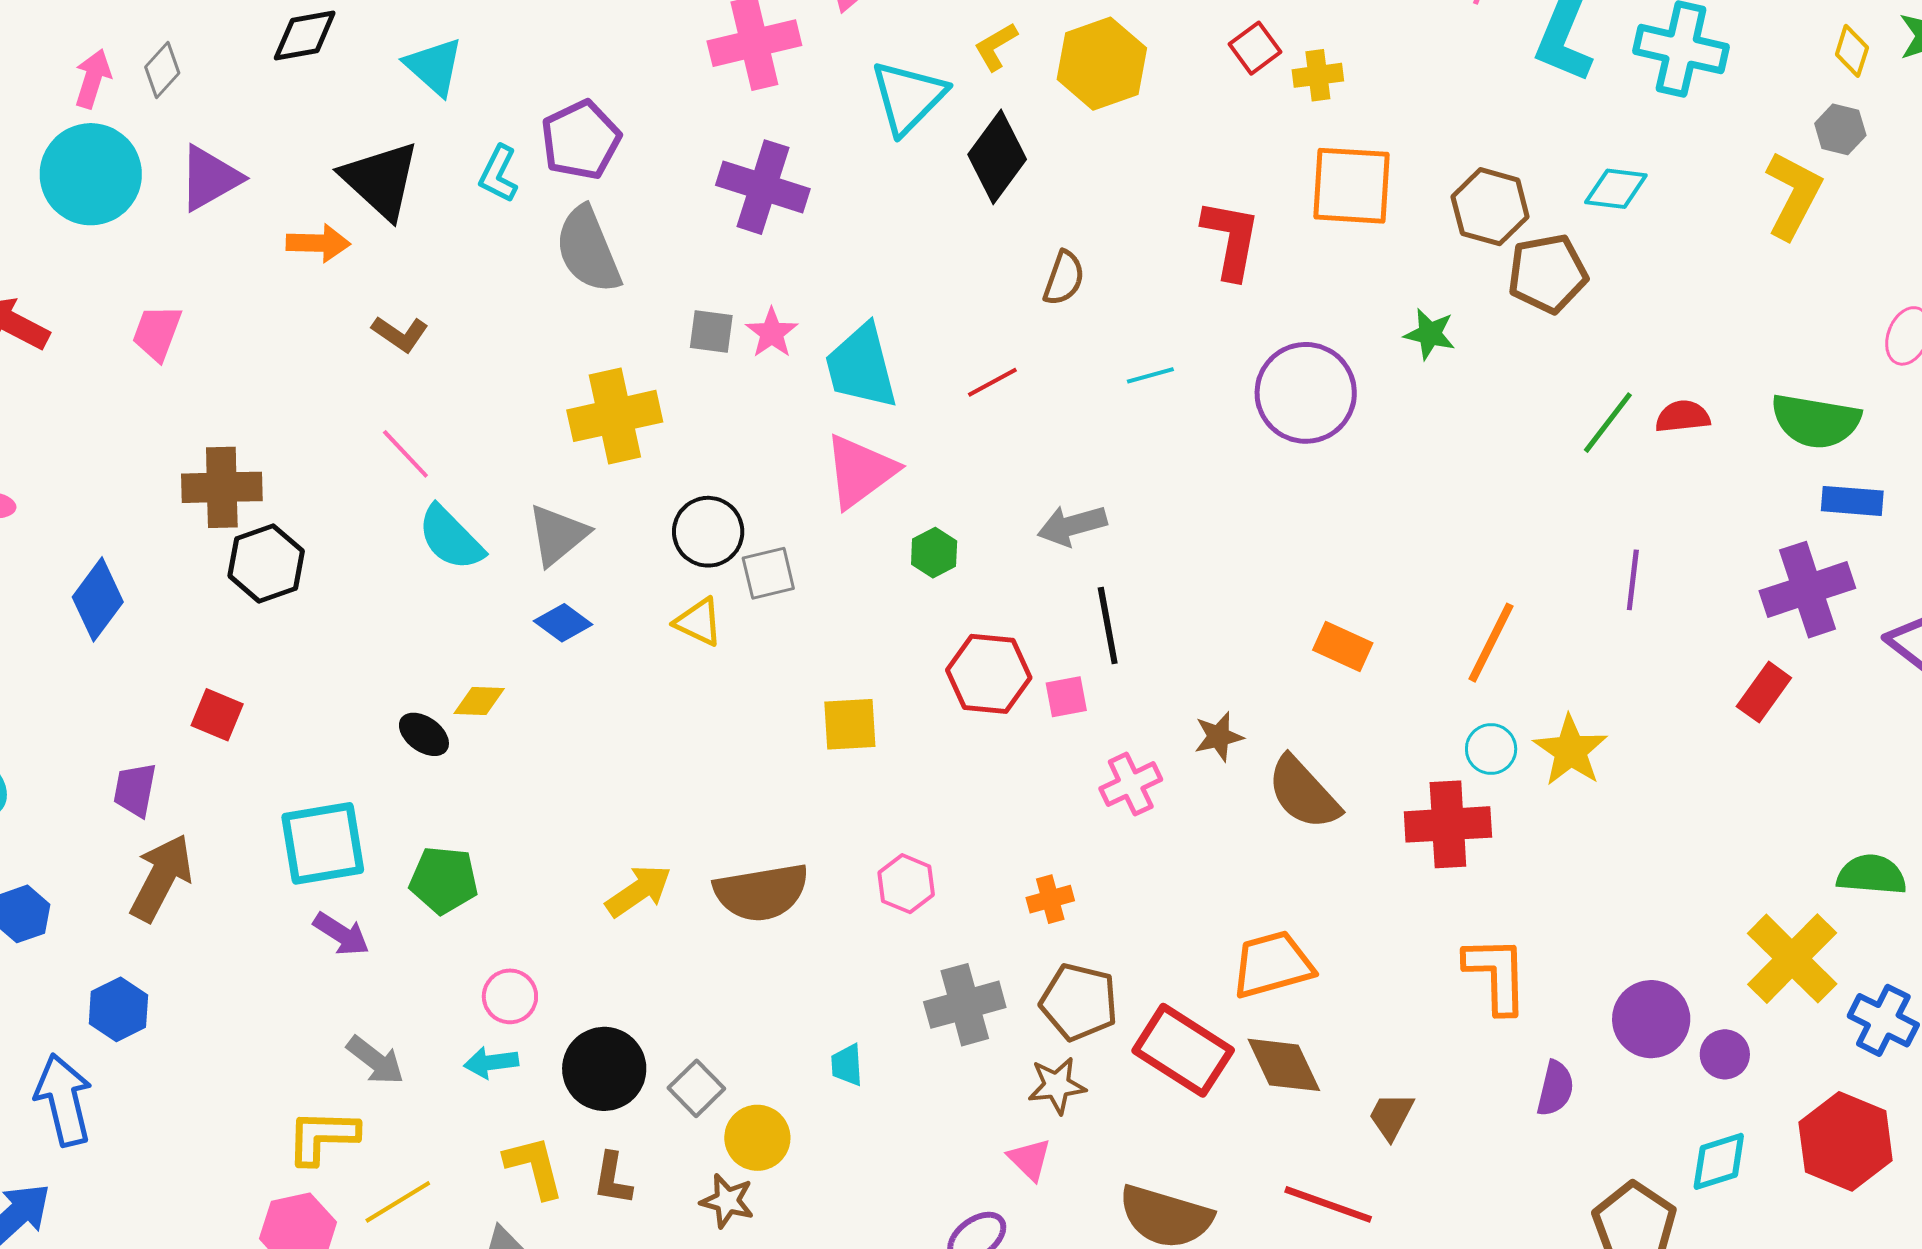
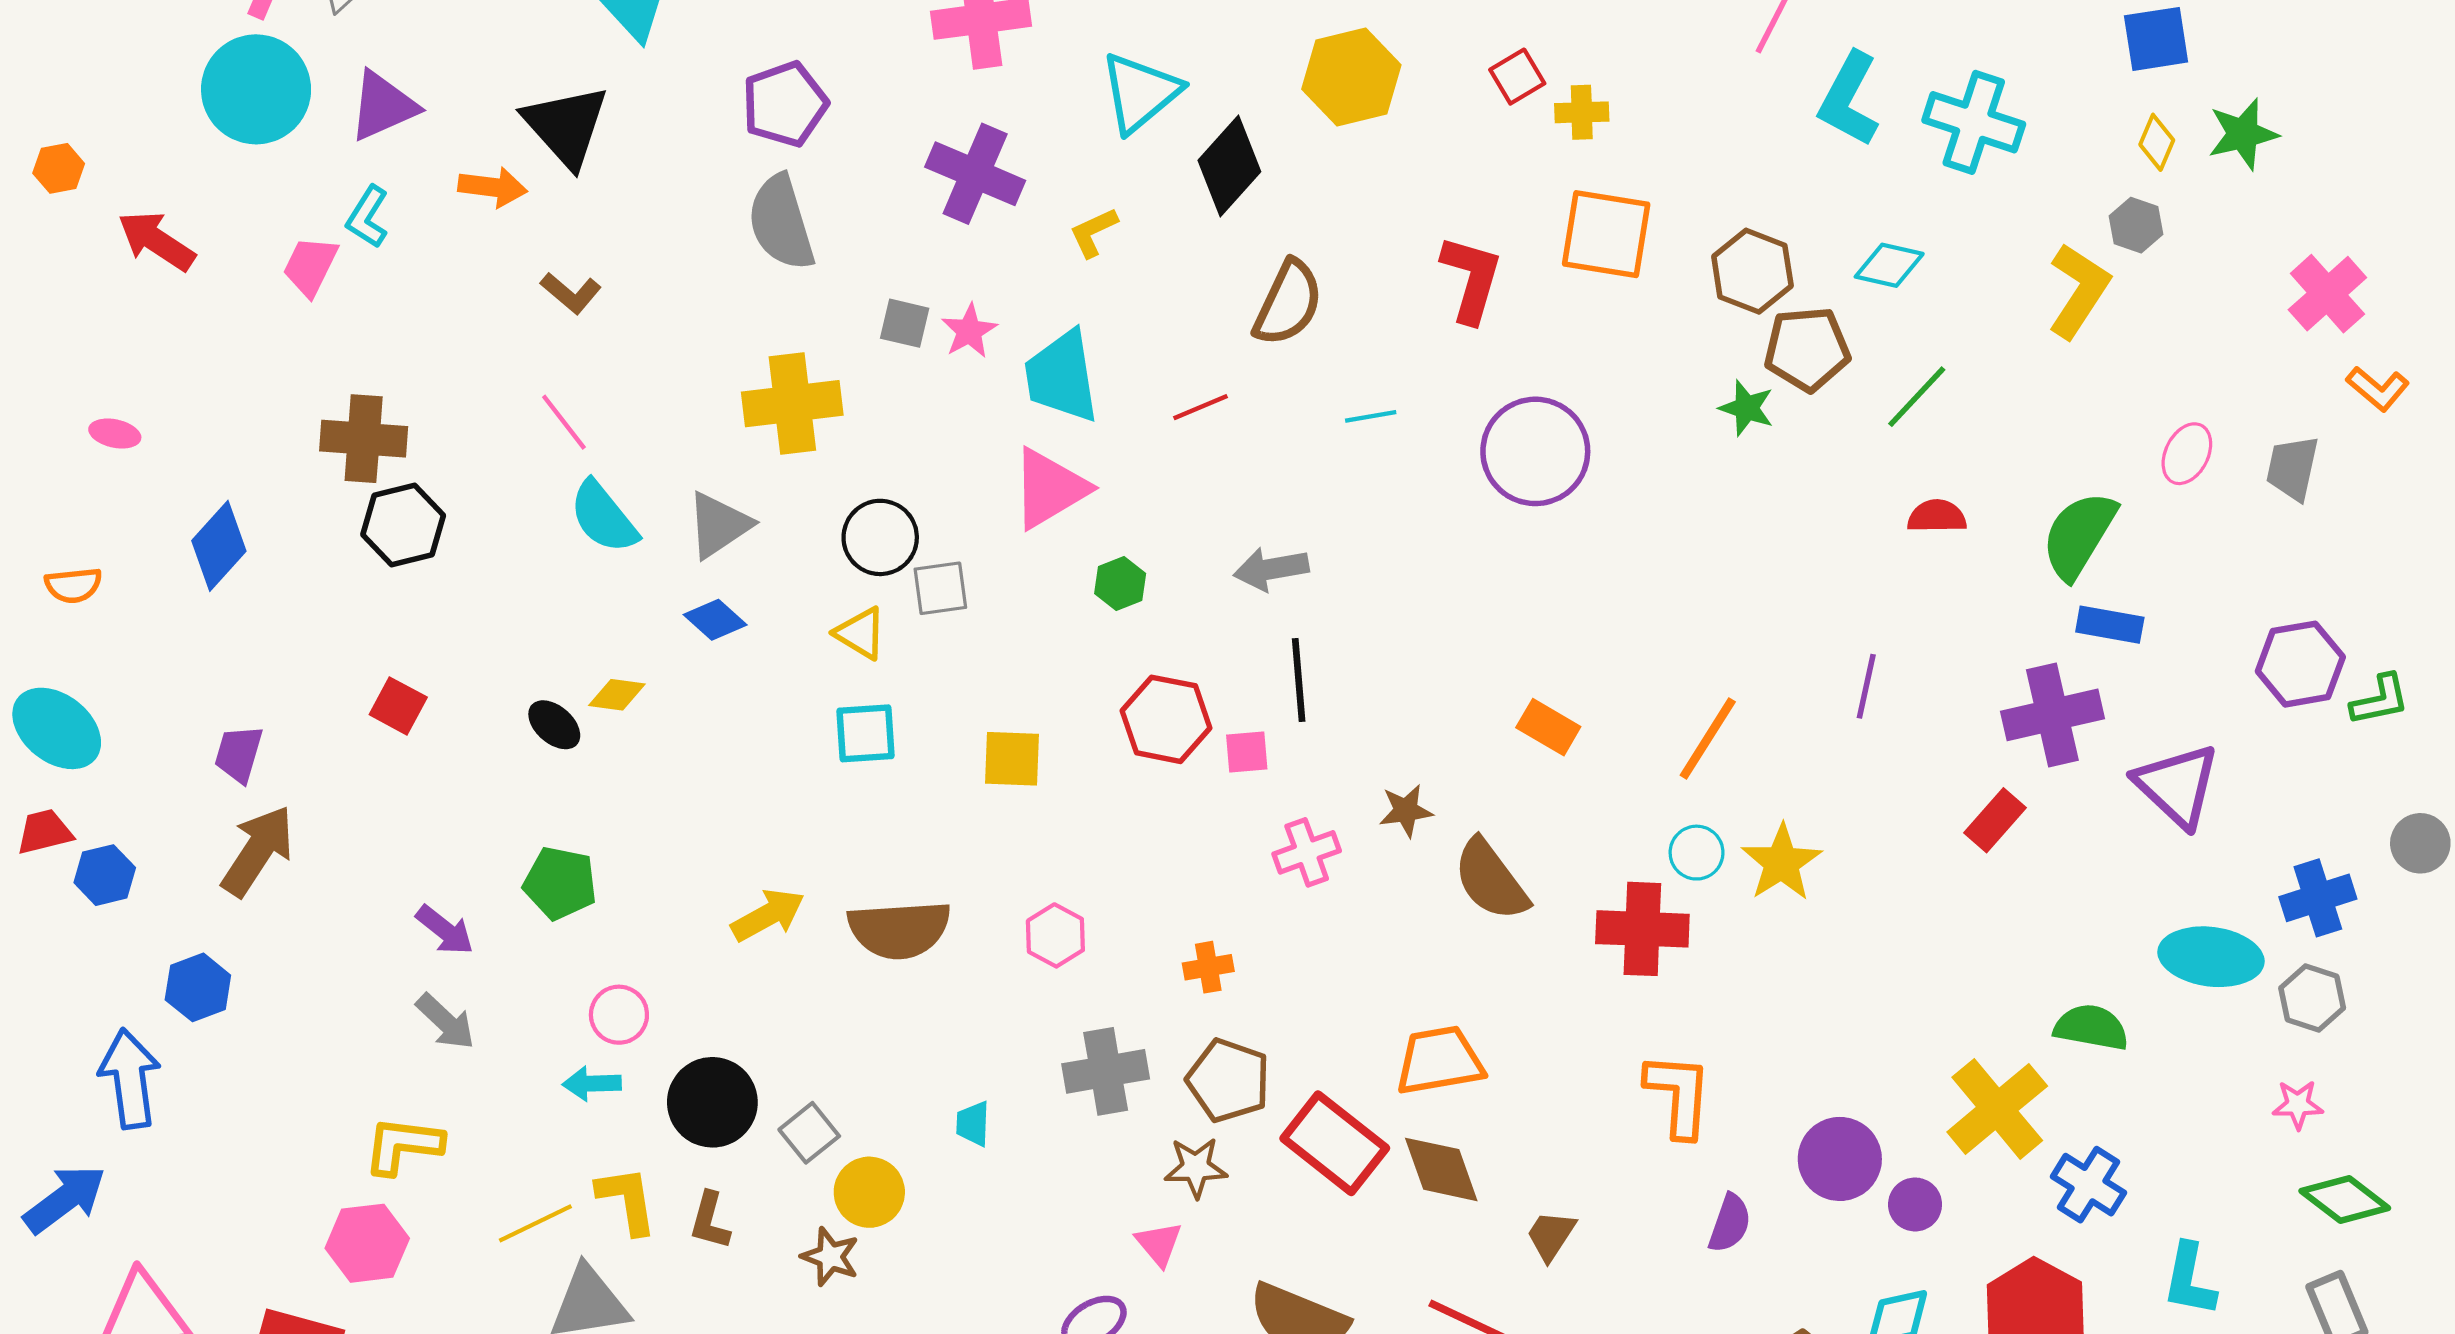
yellow L-shape: (996, 46) -> (1093, 232), moved
cyan L-shape: (499, 174) -> (368, 217), moved
brown semicircle: (1064, 278) -> (1288, 303), size x1.5
green star: (1430, 334) -> (1747, 408), moved
green semicircle: (1816, 421) -> (2079, 535), turned 106
green line: (1608, 423) -> (1917, 397), moved
red square: (217, 715) -> (398, 706), moved
cyan square: (323, 843) -> (866, 733), moved, size x0.7
gray arrow: (375, 1060) -> (446, 1022), moved
yellow line: (398, 1202) -> (535, 1223), moved

